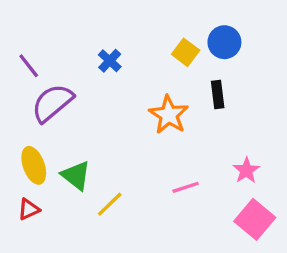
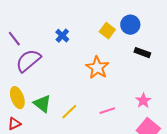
black rectangle: (218, 94) -> (142, 53), moved, turned -63
yellow line: (110, 204) -> (69, 112), moved

